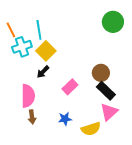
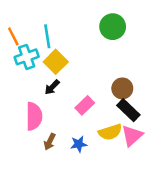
green circle: (113, 22) -> (113, 27), moved
brown arrow: (32, 117) -> (50, 142), moved, turned 32
yellow semicircle: (91, 129) -> (110, 132), moved

